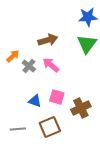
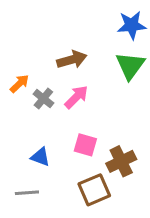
pink arrow: (51, 65) -> (76, 97), turned 96
blue triangle: (35, 101) -> (40, 157), moved
brown square: (50, 127) -> (94, 190), moved

